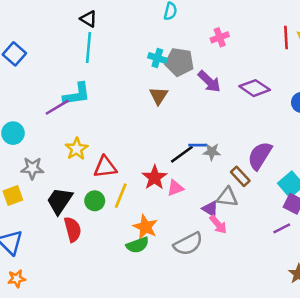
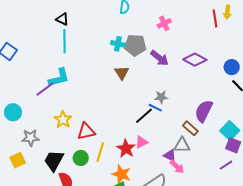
blue line: (197, 145) -> (155, 108), turned 32
gray star: (212, 152) -> (161, 97), moved
red star: (155, 178) -> (126, 149), moved

